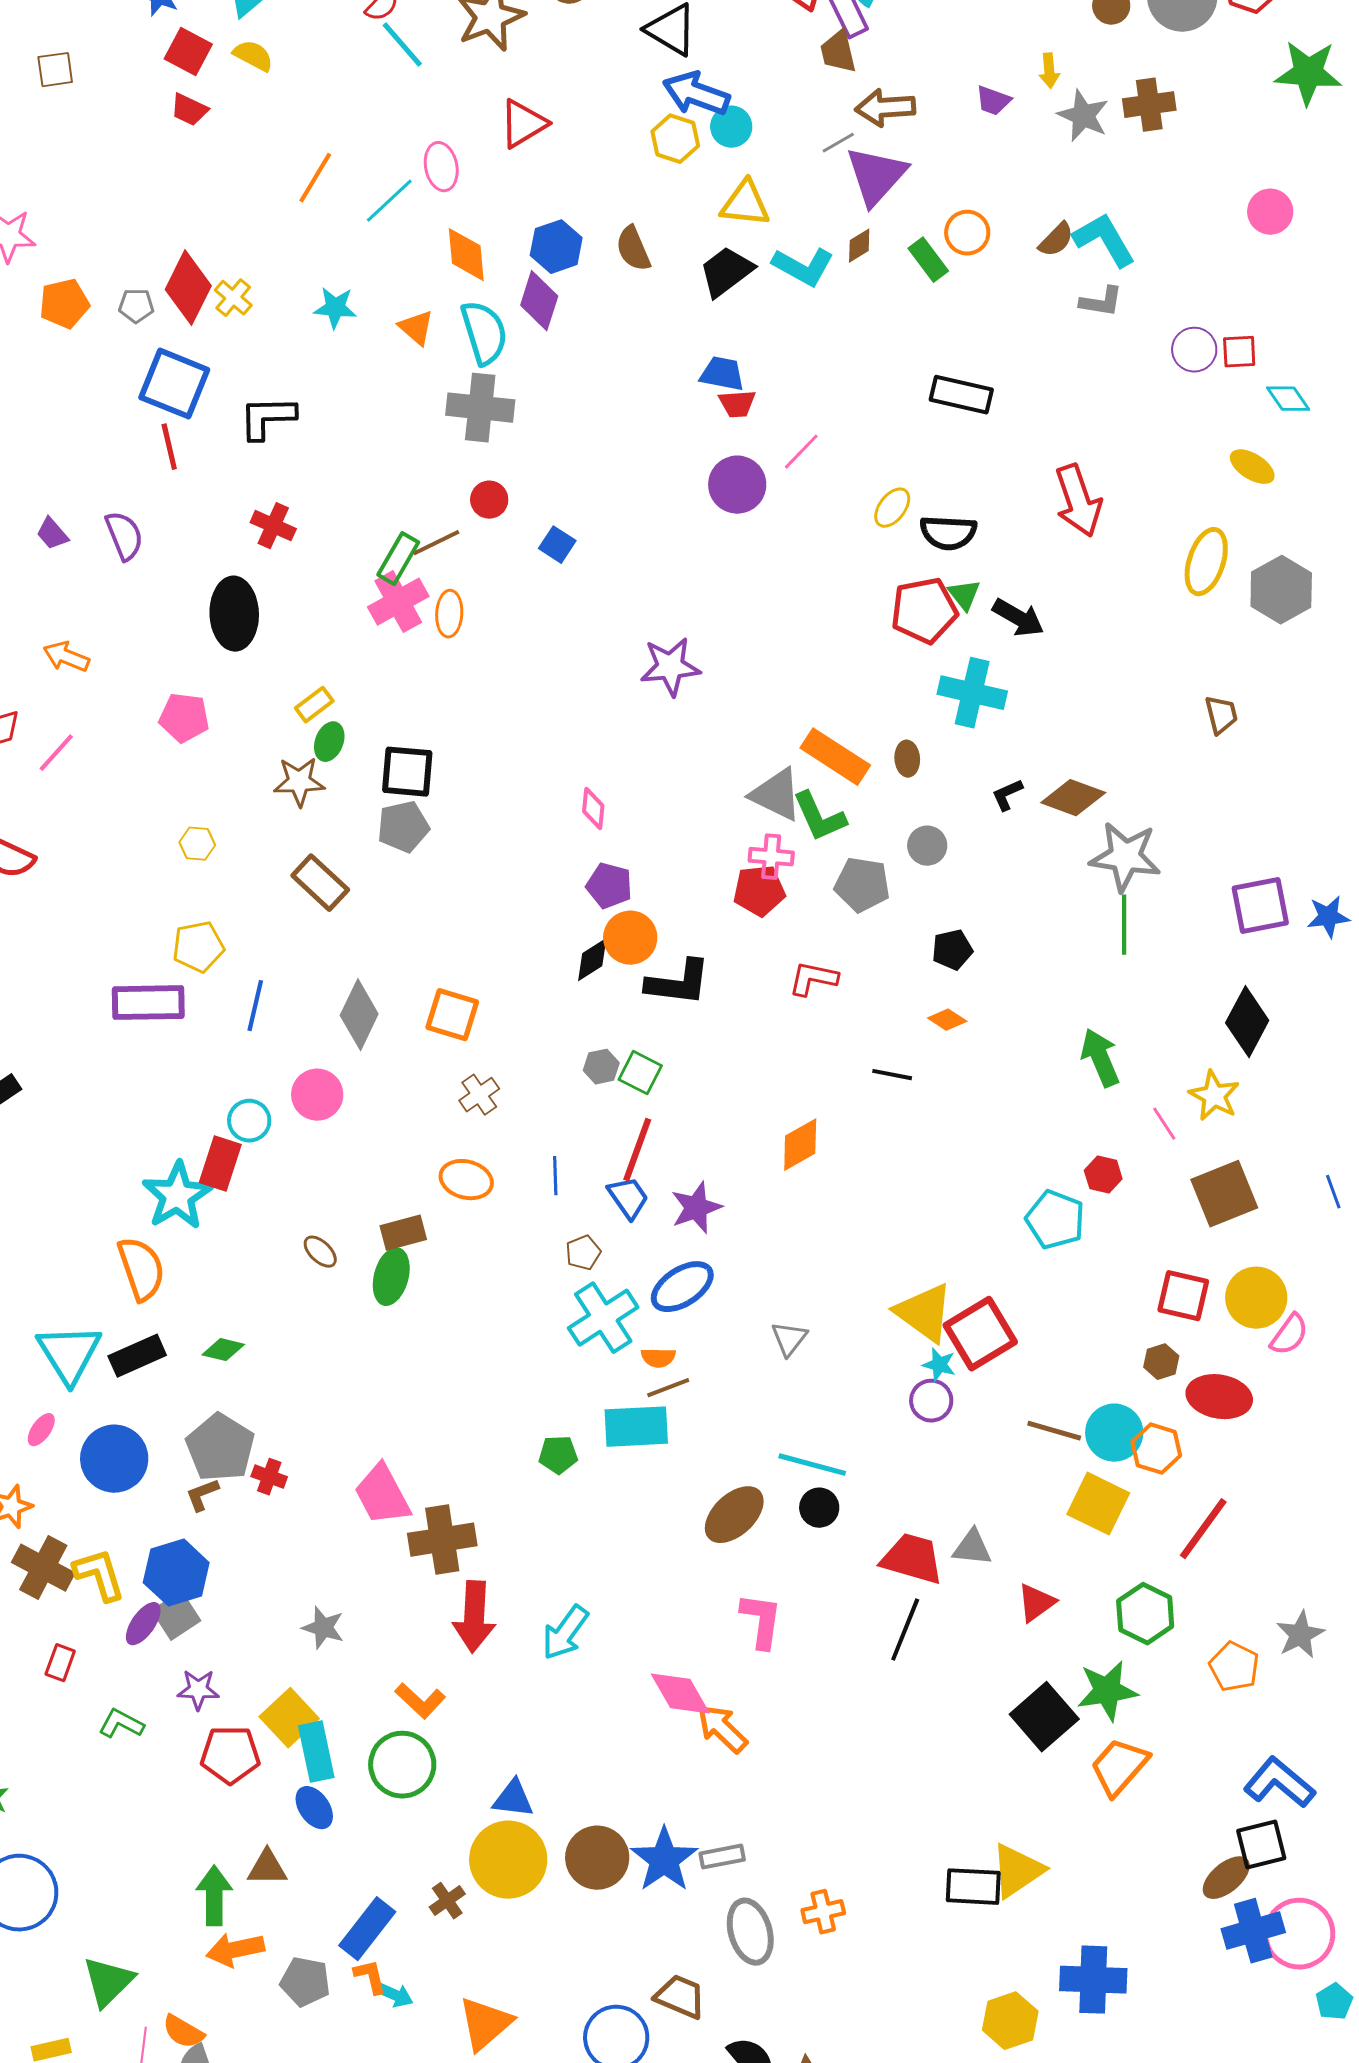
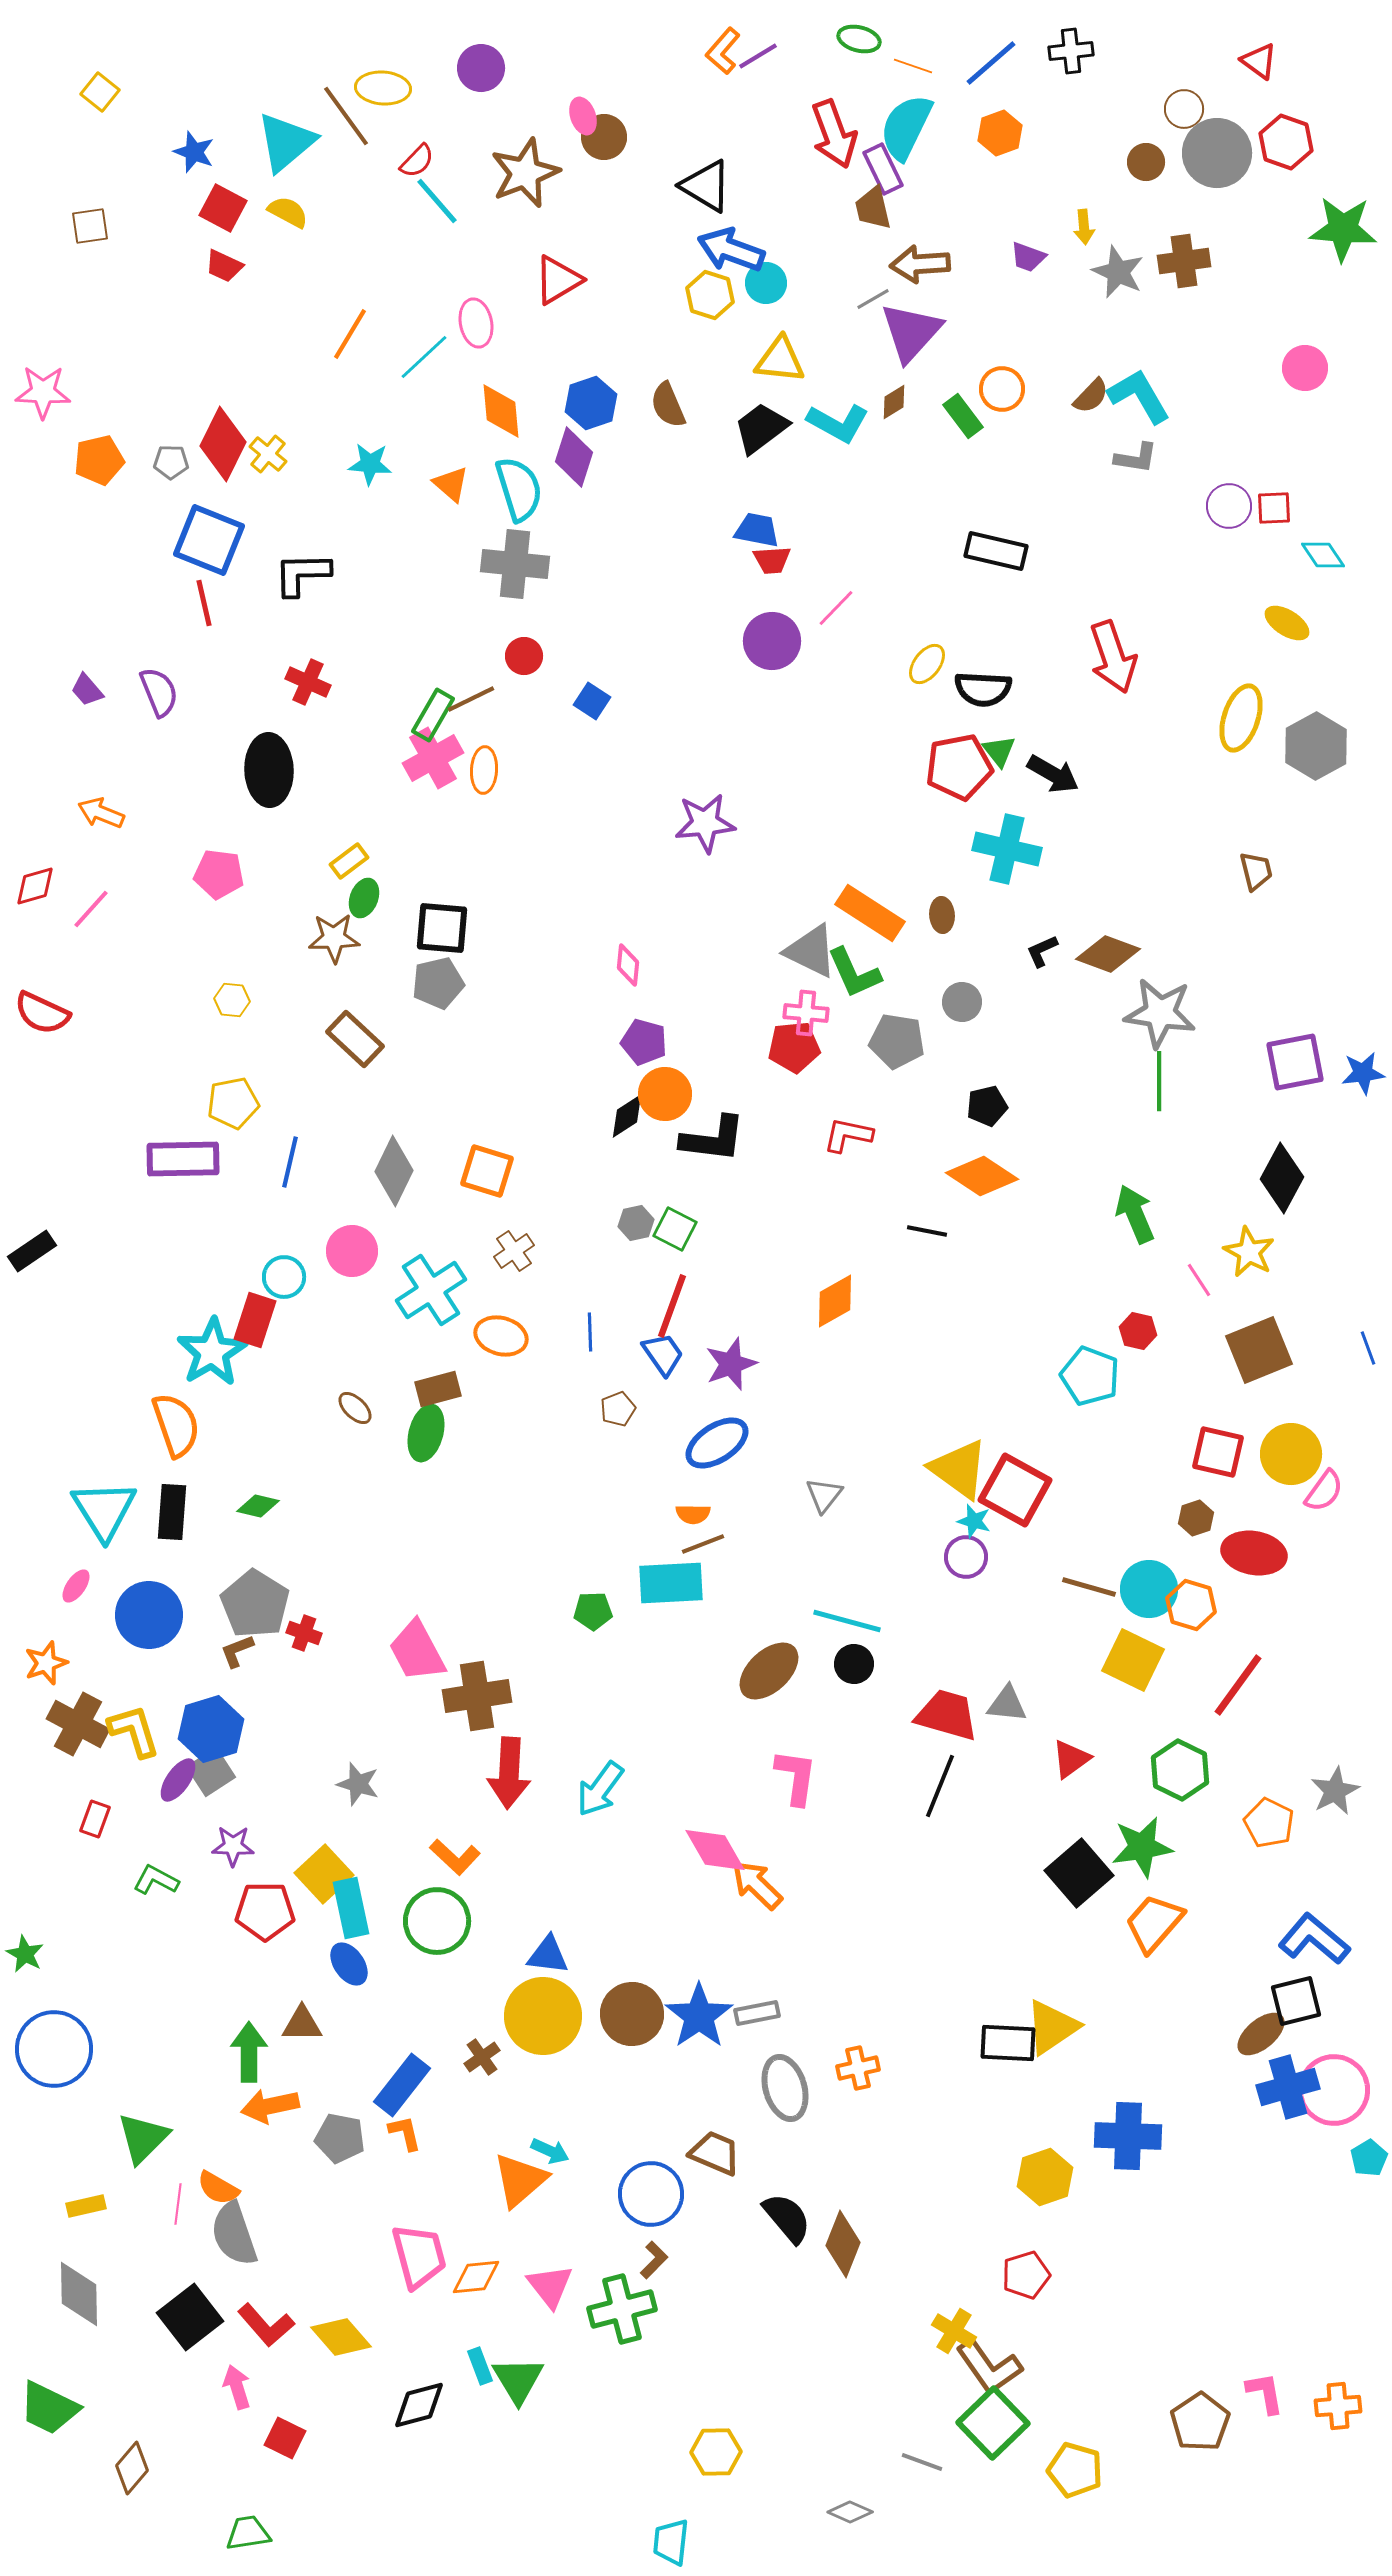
orange diamond: (947, 1020) -> (982, 1176), size x1.8
cyan cross: (603, 1318) -> (431, 1290), moved
red square: (980, 1334) -> (1015, 1490), turned -30
black rectangle: (137, 1356) -> (172, 1512), turned -62
cyan arrow: (394, 1995) -> (550, 2151), moved

